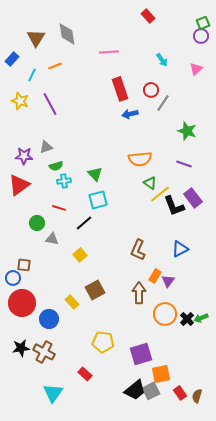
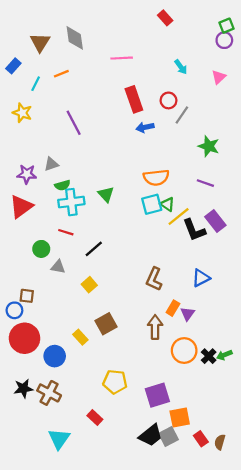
purple line: (50, 104) -> (74, 123), moved
cyan cross: (64, 181) -> (71, 202), size x1.6
cyan square: (98, 200) -> (152, 204), moved

